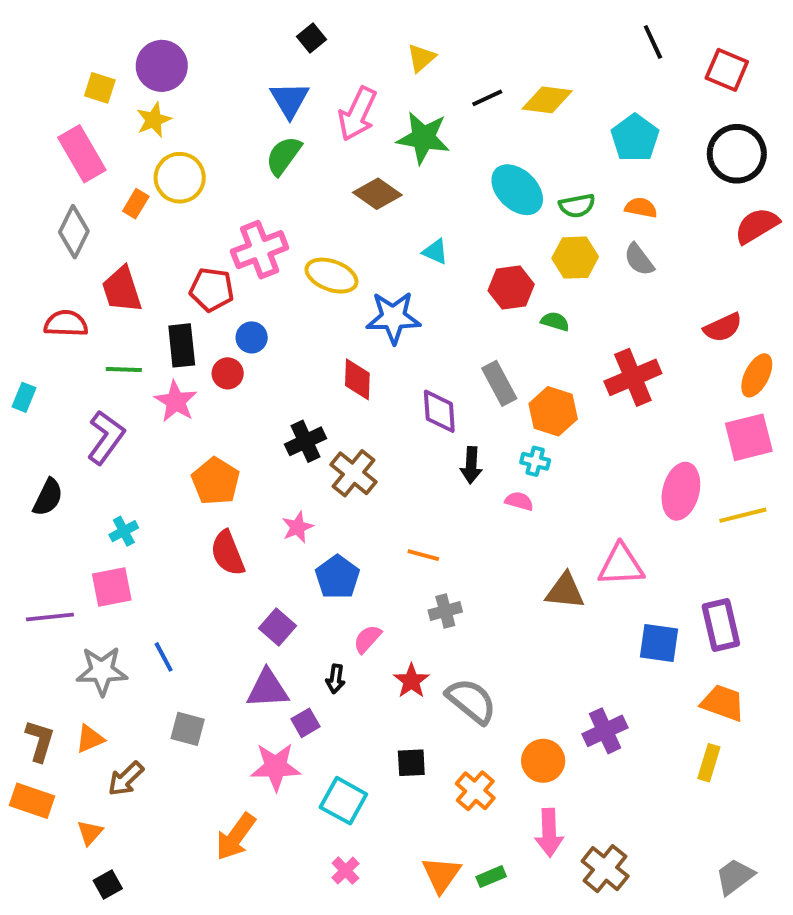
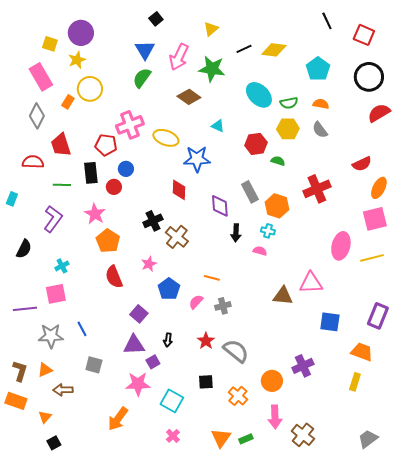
pink star: (176, 401) -> (95, 214), moved
purple rectangle: (721, 625) -> (378, 316), moved, turned 35
pink semicircle: (367, 639) -> (196, 302), moved
brown arrow: (126, 779) -> (63, 390), turned 42

